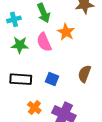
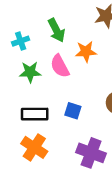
orange star: (66, 32) -> (86, 52), turned -30
orange cross: (34, 108) -> (34, 147), moved, size x1.5

